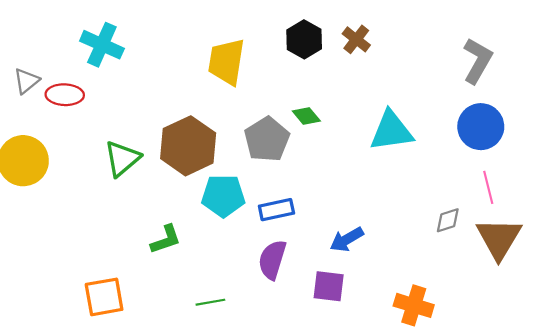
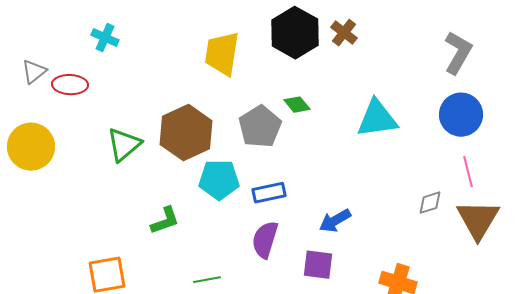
black hexagon: (304, 39) -> (295, 33), size x1.4
cyan cross: (102, 45) -> (105, 38), size x0.7

